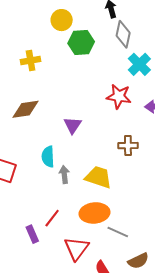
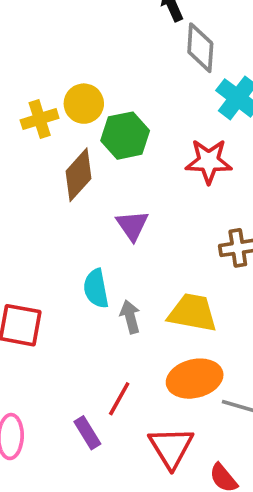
yellow circle: (62, 20) -> (84, 104), moved
green hexagon: (81, 43) -> (125, 136), moved
brown diamond: (25, 109) -> (79, 175), moved, turned -32

